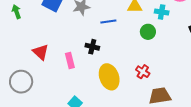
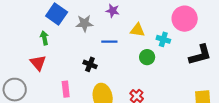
green arrow: (17, 12) -> (44, 38), moved
pink rectangle: (70, 61) -> (66, 89), moved

